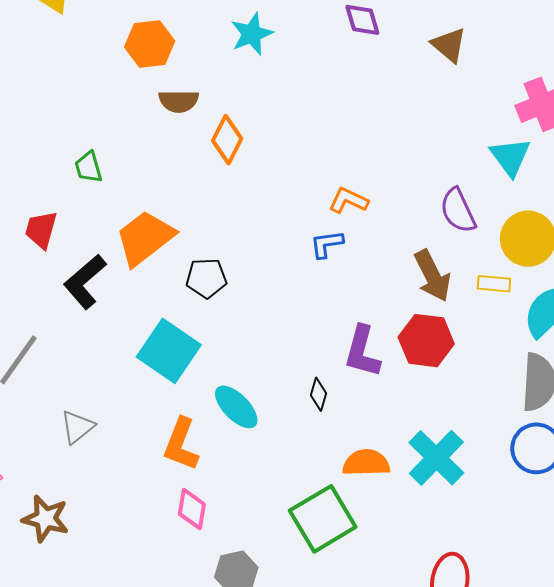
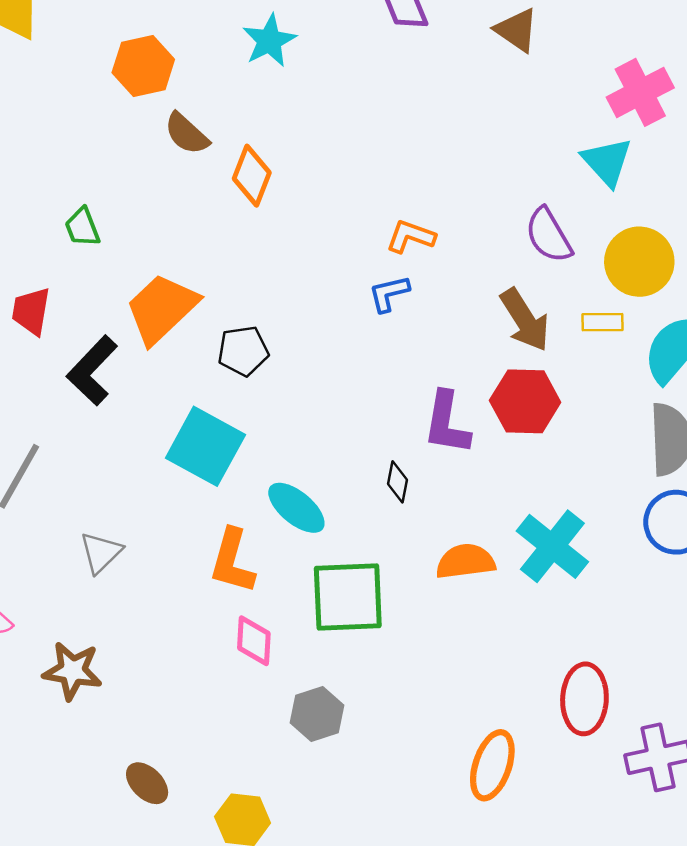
brown semicircle: (179, 101) -> (187, 134), turned 48
green square: (323, 519) -> (348, 597), moved, turned 34

